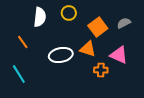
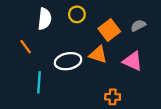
orange cross: (101, 70) -> (113, 97), moved
cyan line: (19, 74) -> (39, 82), moved, turned 36

